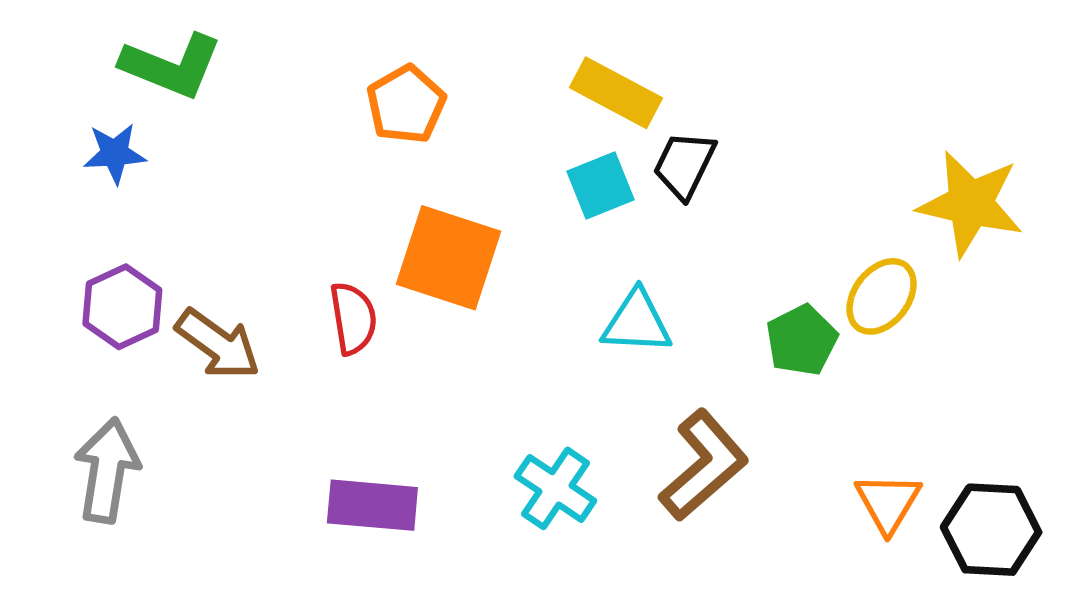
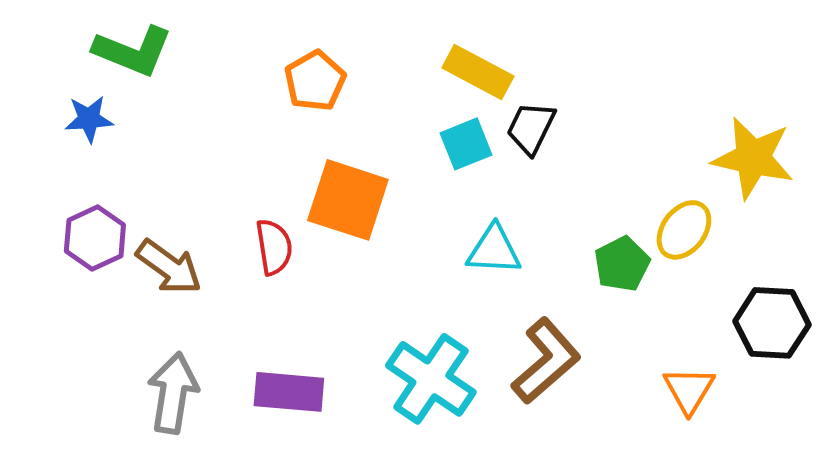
gray arrow: (107, 470) -> (173, 393), moved
cyan cross: (555, 488) -> (431, 379), size x1.4
black hexagon: (991, 530) -> (772, 323), moved

